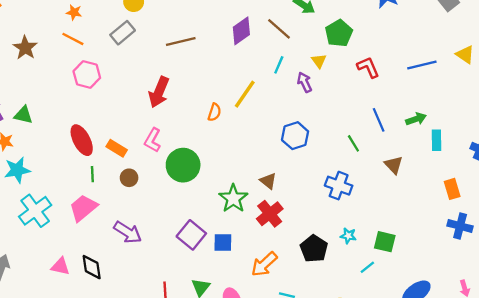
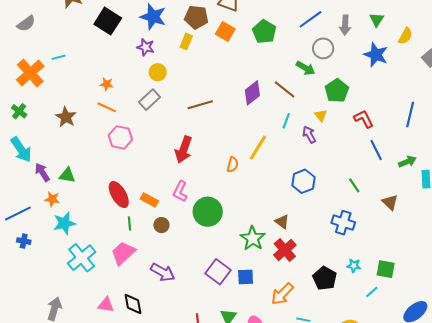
blue line: (422, 65) -> (410, 115), turned -60
blue line: (379, 120) -> (376, 150), moved

